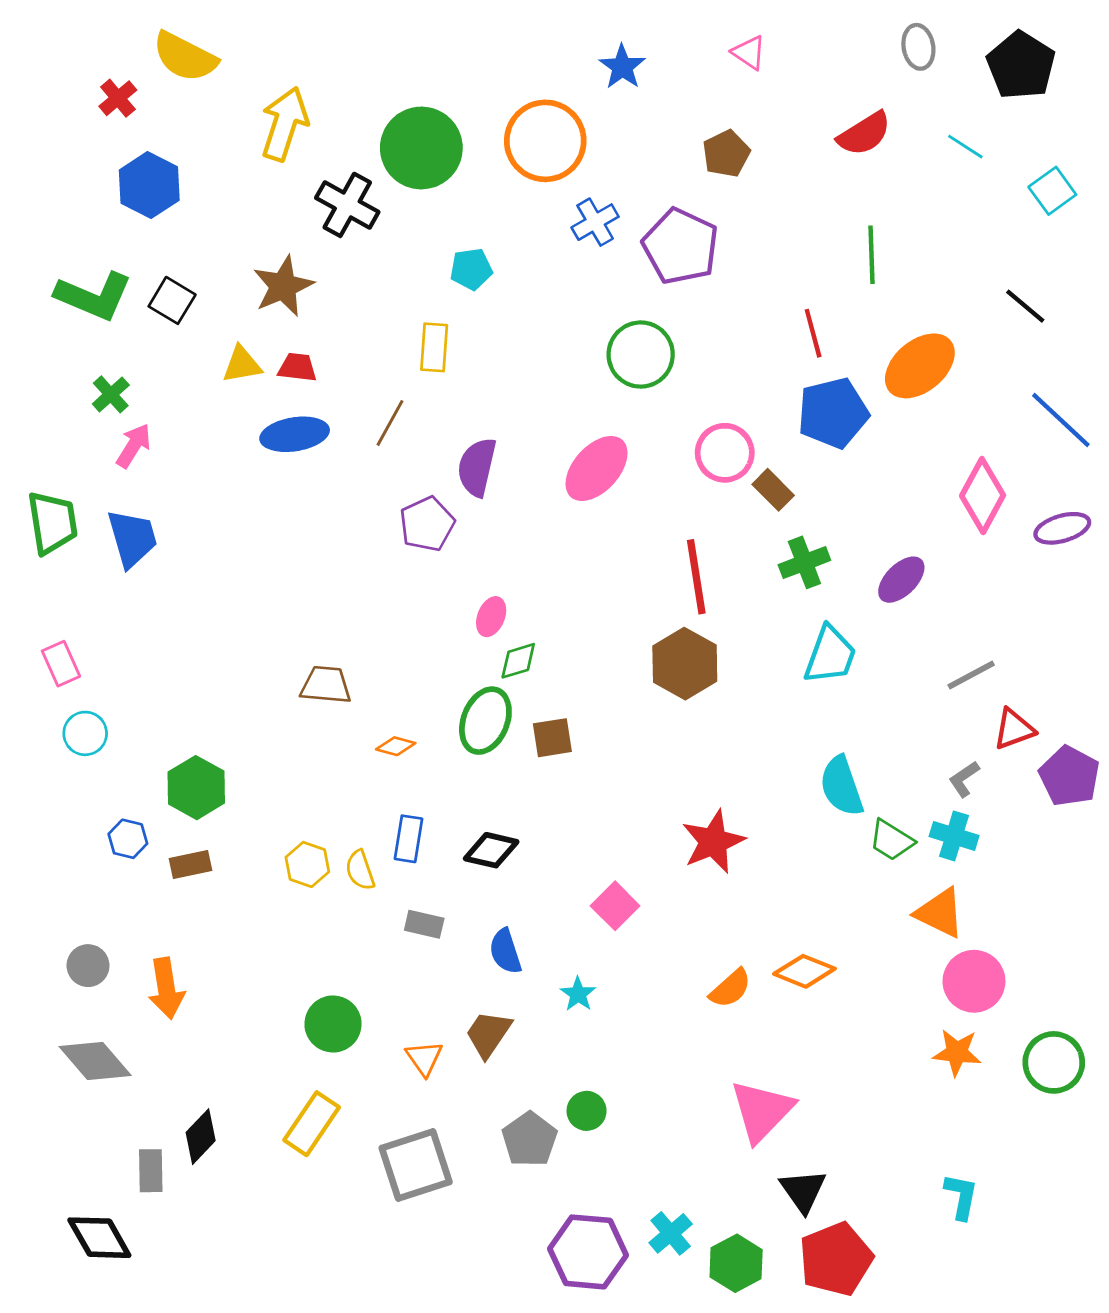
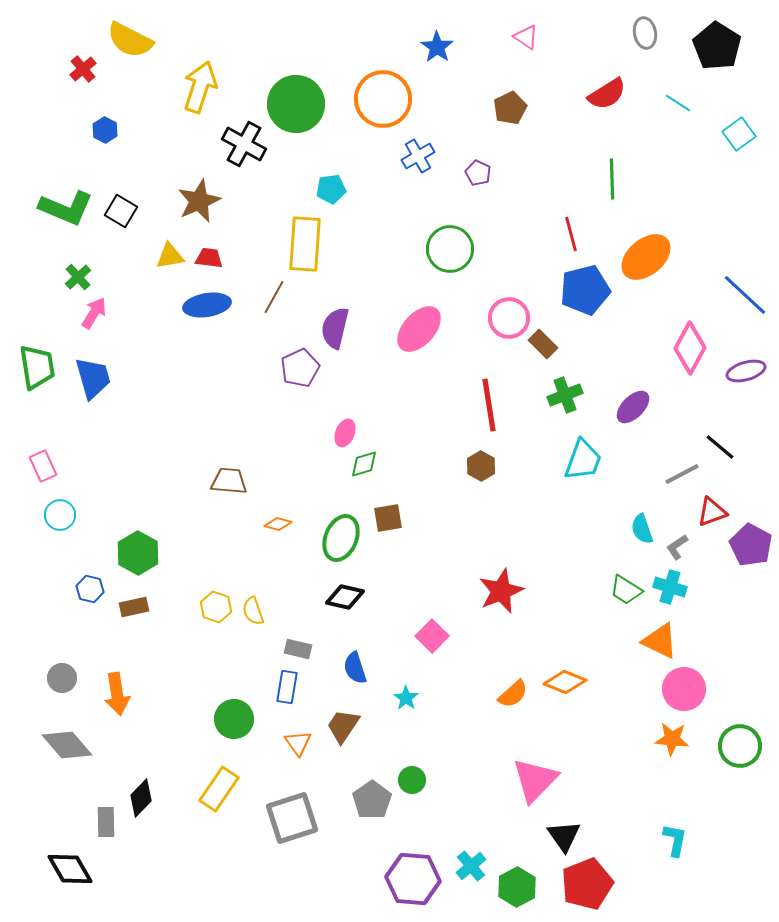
blue hexagon: (149, 185) -> (105, 130), size x0.6
purple pentagon: (681, 246) -> (478, 173), size x0.5
black line: (1025, 306) -> (720, 447), moved
yellow rectangle: (434, 347) -> (305, 244), size x1.6
brown hexagon: (685, 664) -> (481, 466), size x0.6
green ellipse: (485, 721) -> (341, 538), moved
cyan semicircle: (842, 786) -> (642, 529), moved, size x0.7
blue rectangle: (408, 839) -> (287, 687), moved

